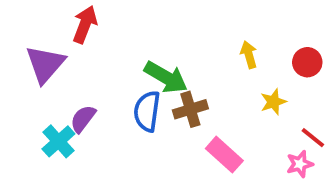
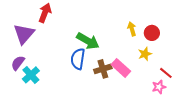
red circle: (307, 62) -> (152, 33), moved
brown cross: (190, 109) -> (103, 69), moved
purple semicircle: (83, 119) -> (18, 63), moved
pink rectangle: (224, 155) -> (121, 68), moved

